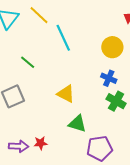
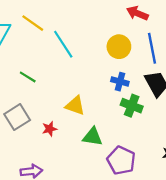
red star: (41, 143) -> (50, 129), moved
purple pentagon: (100, 148) -> (121, 160), turned -30

